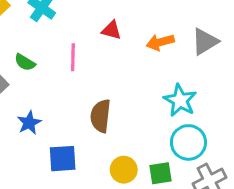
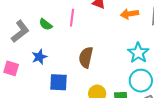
green semicircle: (25, 62) -> (46, 24), moved

